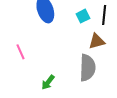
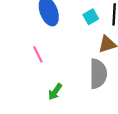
pink line: (21, 52) -> (38, 54), moved

